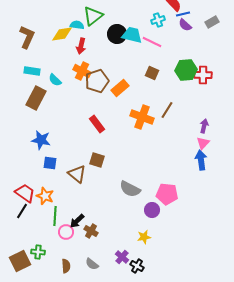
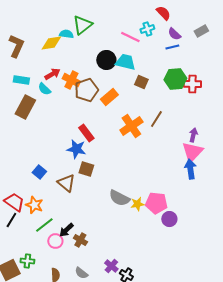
blue line: (183, 14) -> (172, 47), moved
black circle: (117, 34) -> (106, 60), moved
cyan trapezoid: (132, 35) -> (125, 62), moved
pink line: (152, 42) -> (130, 37), moved
red arrow: (81, 46) -> (52, 74), moved, turned -133
orange cross: (142, 117) -> (131, 126), turned 35
blue star: (41, 140) -> (76, 149), moved
pink triangle: (203, 143) -> (192, 152), size x1.6
blue square: (50, 163) -> (39, 172), turned 32
purple circle: (152, 210) -> (169, 219), moved
green line: (55, 216) -> (44, 225), turned 48
yellow star: (144, 237) -> (137, 204), moved

